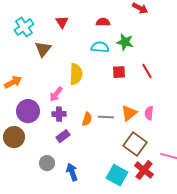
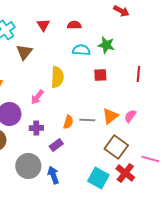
red semicircle: (103, 22) -> (74, 25), moved
red line: (147, 71) -> (138, 74), moved, turned 35
pink semicircle: (149, 113) -> (130, 116), turned 32
purple cross: (59, 114) -> (36, 128), moved
purple rectangle: (63, 136) -> (56, 145), moved
gray circle: (47, 163) -> (28, 166), size x1.6

